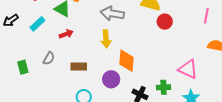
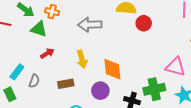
cyan rectangle: (37, 24) -> (17, 72), moved
yellow arrow: (106, 39) -> (82, 59), moved
green cross: (164, 87) -> (154, 89), size x1.5

